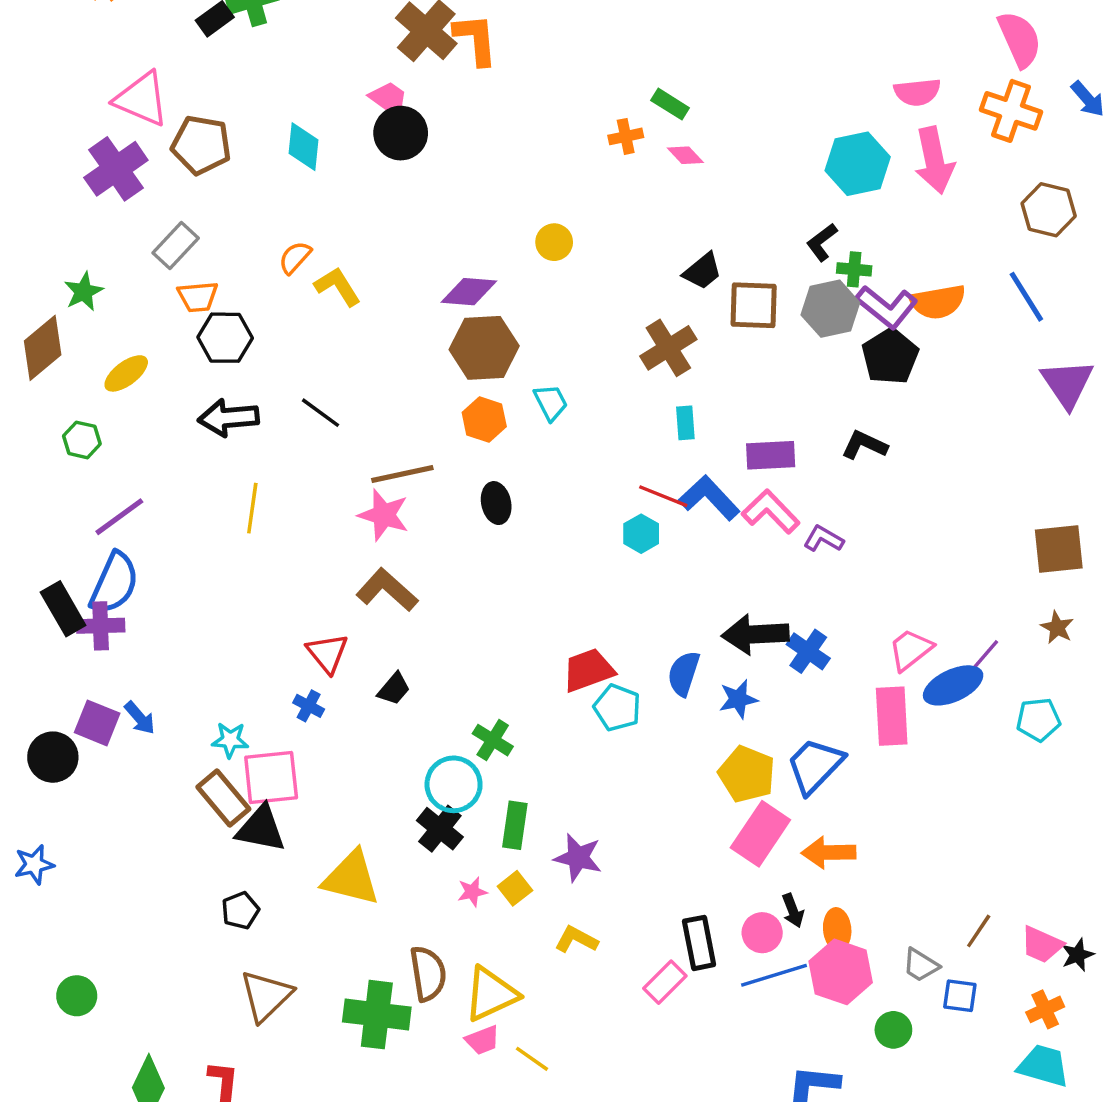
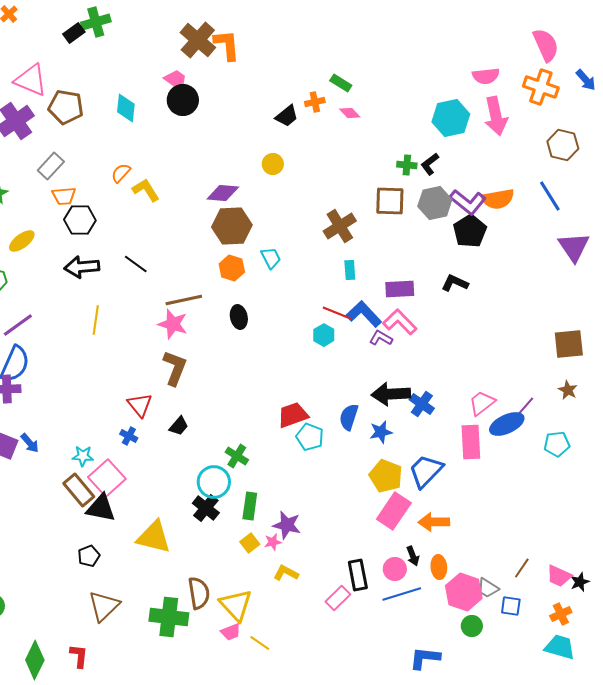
green cross: (854, 269) -> (407, 165), moved
black trapezoid: (702, 271) -> (287, 116), moved
purple L-shape: (824, 539) -> (381, 338), moved
brown L-shape: (387, 590) -> (175, 368), turned 69
pink square: (271, 778) -> (107, 478), turned -36
pink star: (472, 892) -> (273, 542), moved
pink hexagon: (841, 972) -> (464, 592), moved
yellow triangle: (491, 994) -> (236, 605), turned -48

